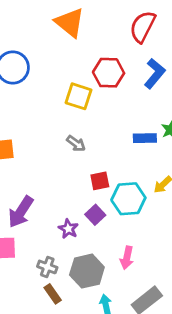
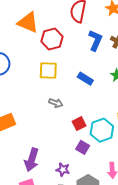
red hexagon: (109, 73) -> (52, 39), moved
blue rectangle: (145, 138) -> (85, 79), moved, turned 49
purple star: (68, 229) -> (63, 170), moved

